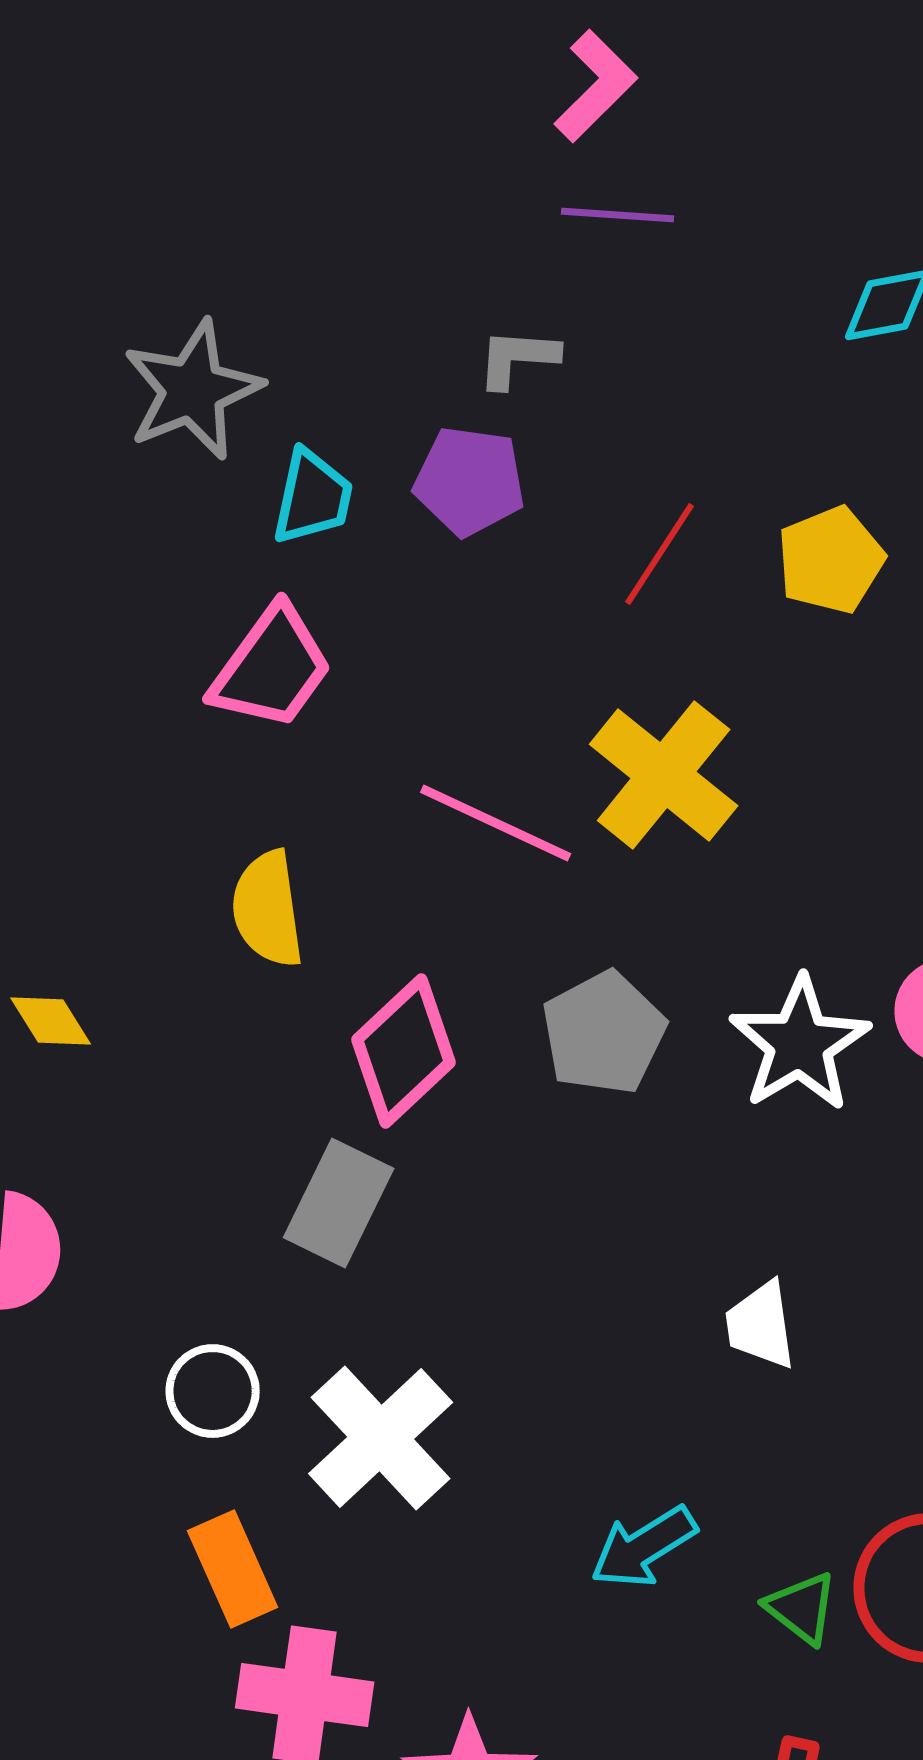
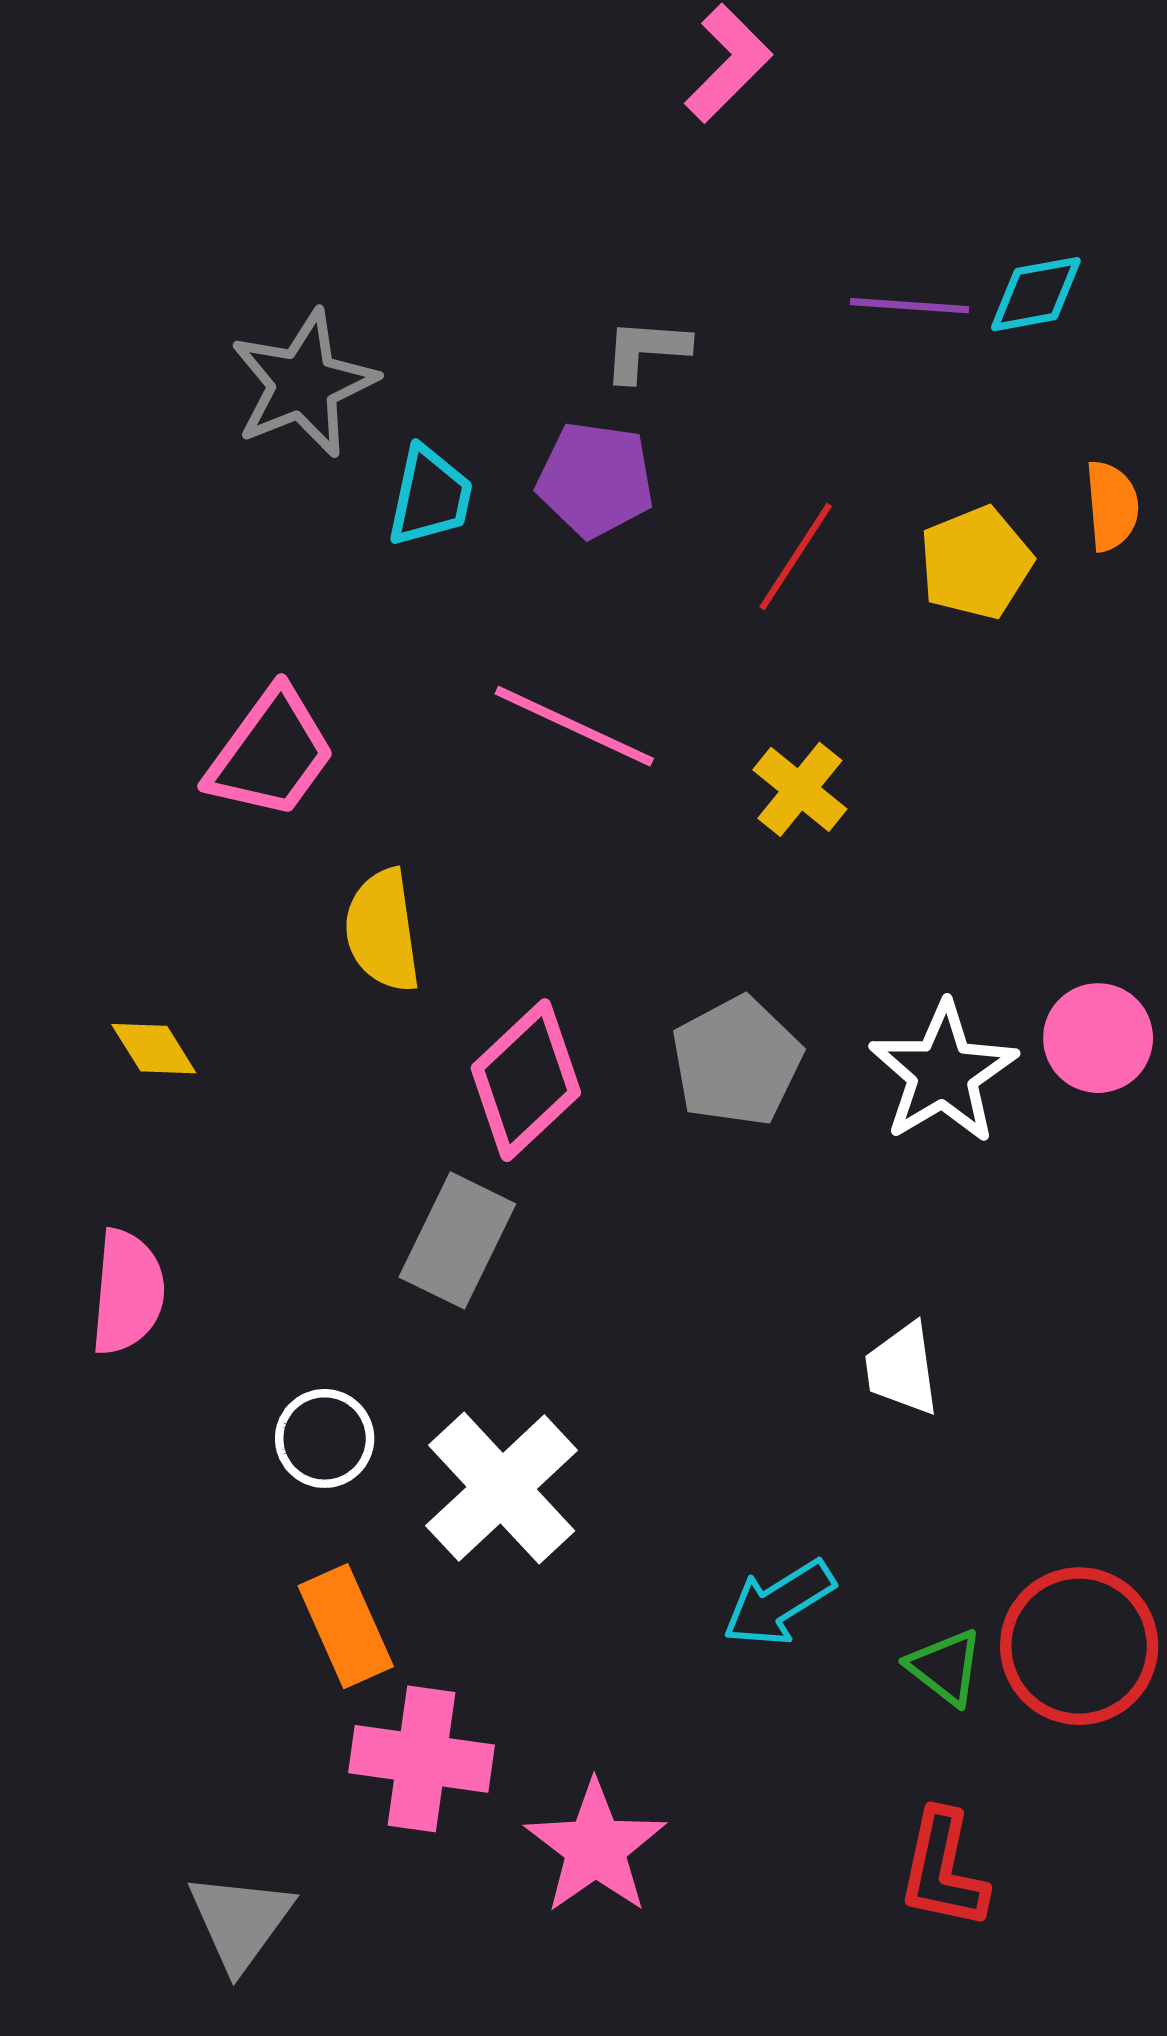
purple line: (618, 215) -> (909, 306), moved
pink trapezoid: (272, 668) -> (271, 754), moved
yellow cross: (664, 775) -> (800, 789), size x0.6
pink line: (496, 823) -> (574, 726), moved

